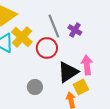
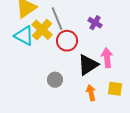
gray line: (54, 26) -> (57, 19), moved
yellow square: (81, 87) -> (115, 89), moved, turned 35

